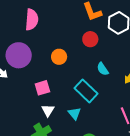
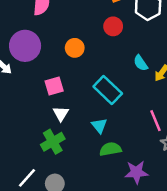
cyan semicircle: (103, 69) -> (141, 63), moved
cyan triangle: (74, 113) -> (99, 126), moved

